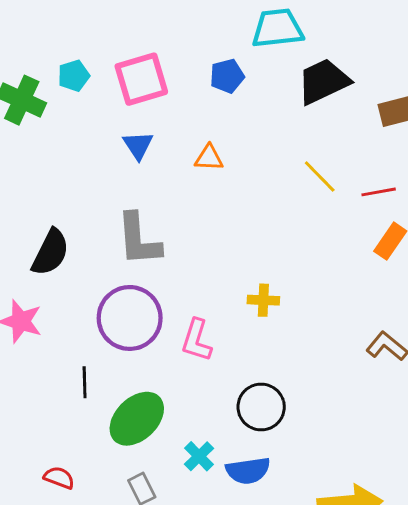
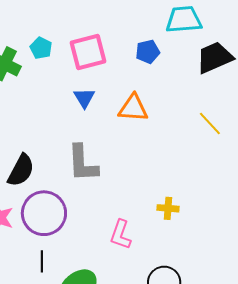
cyan pentagon: (74, 76) -> (41, 48), turned -30
orange triangle: (209, 158) -> (133, 108), size x1.5
purple circle: (130, 318) -> (44, 213), moved

